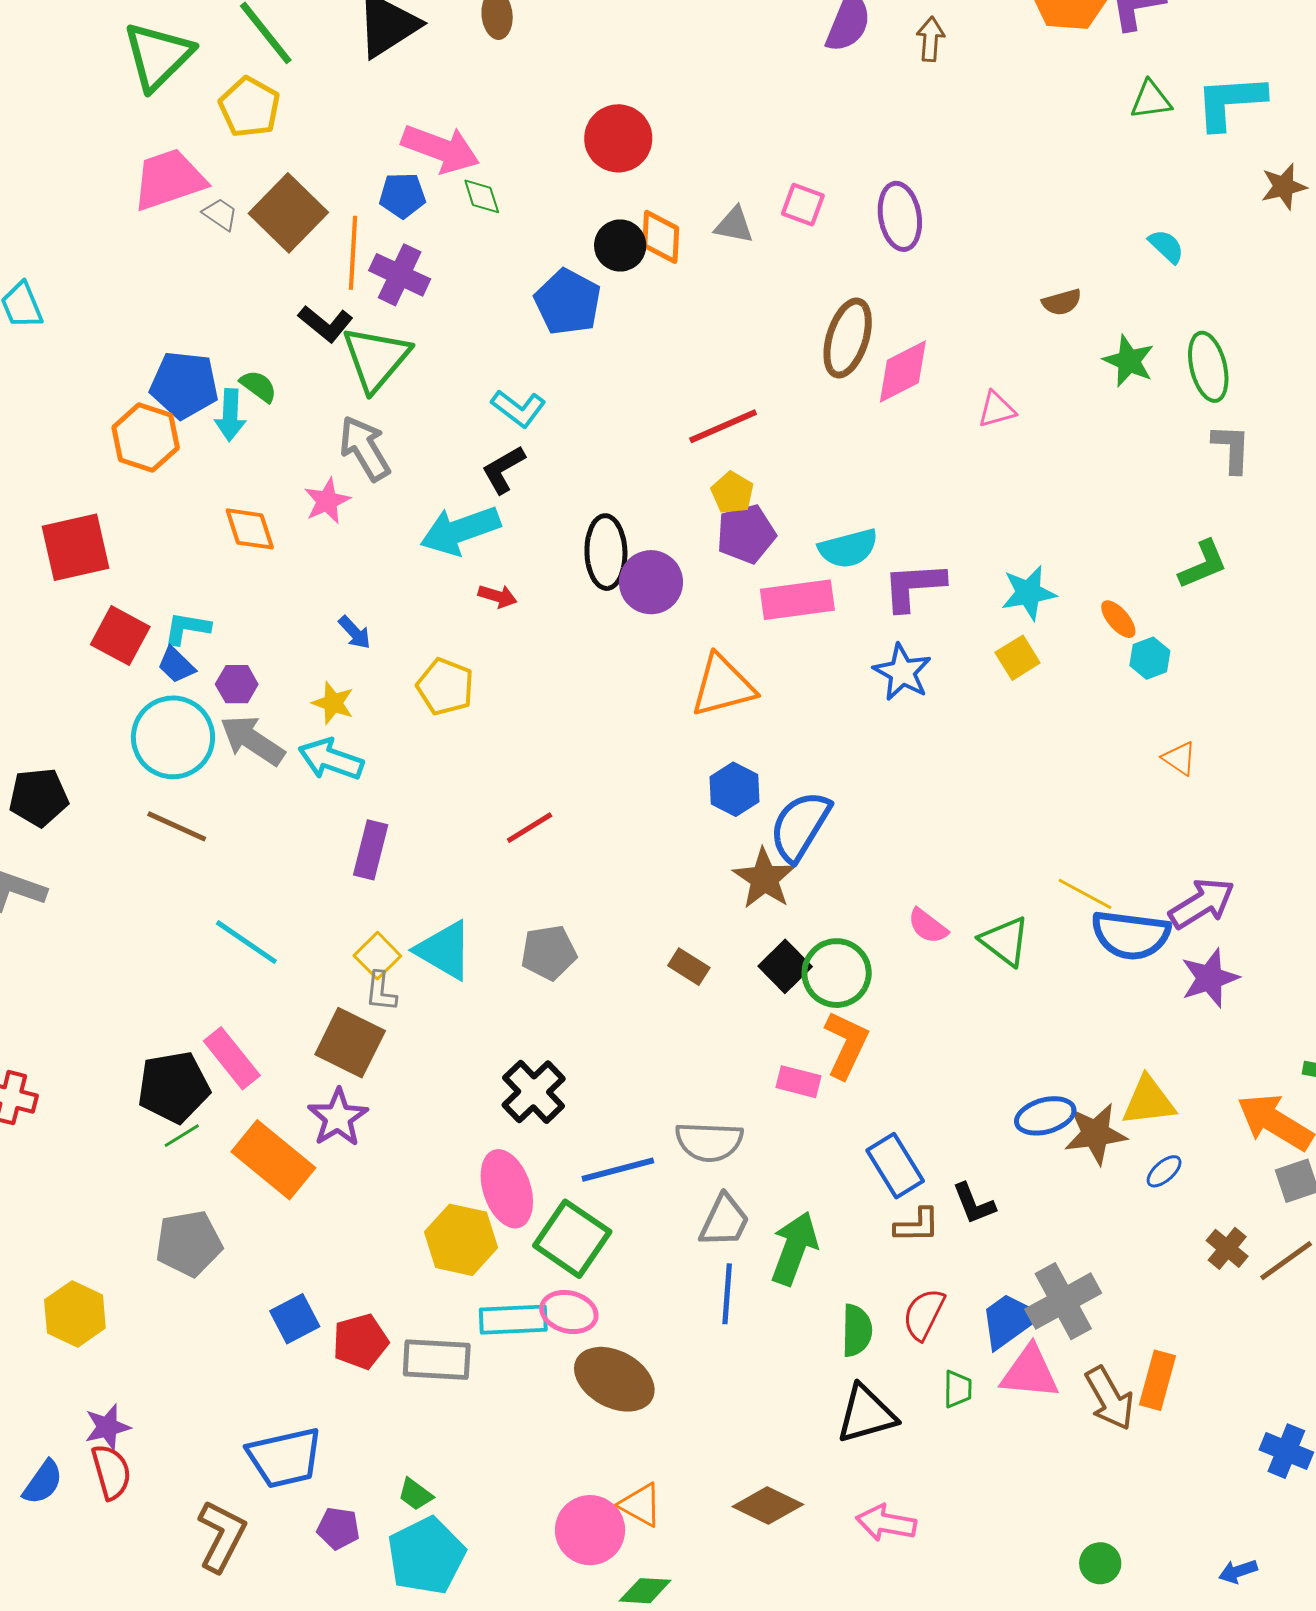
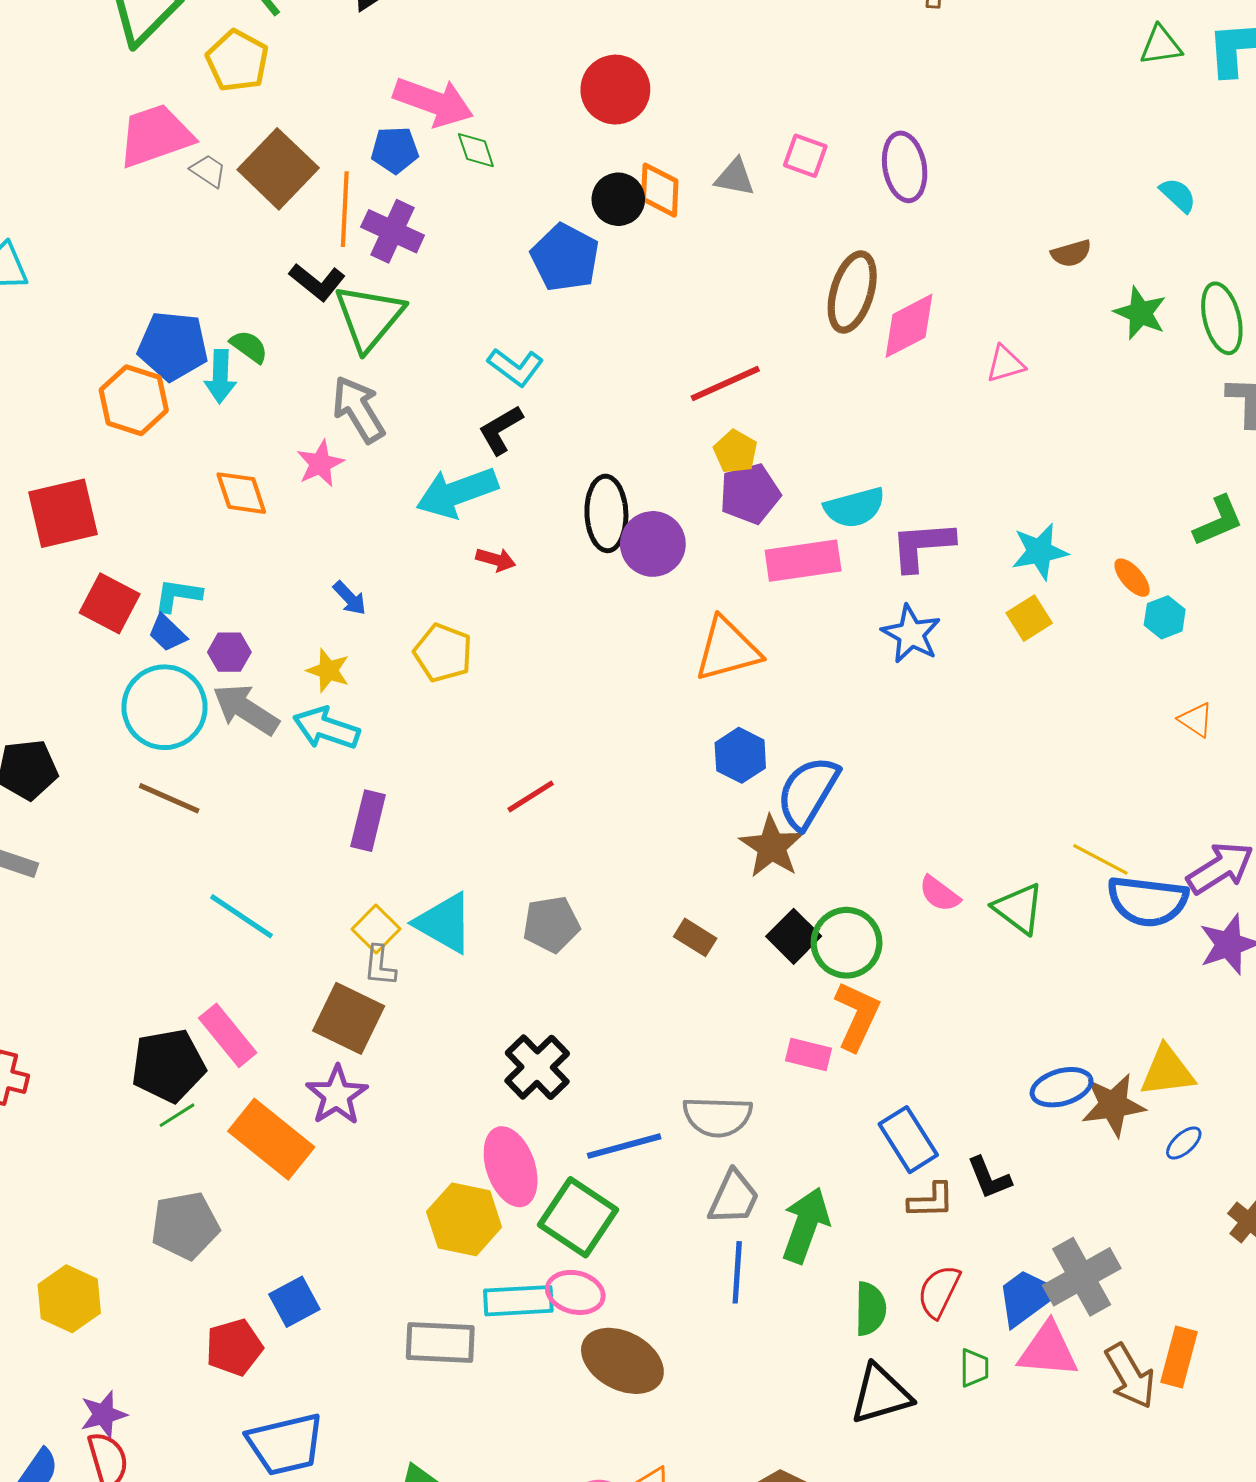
red pentagon: (360, 1342) -> (234, 1347), moved

